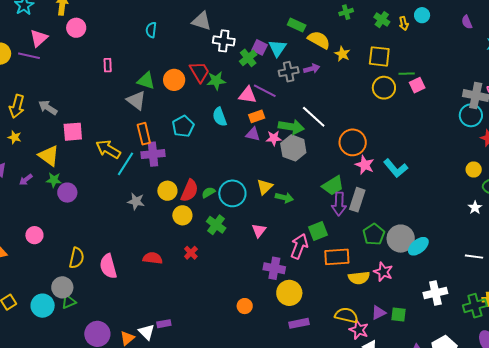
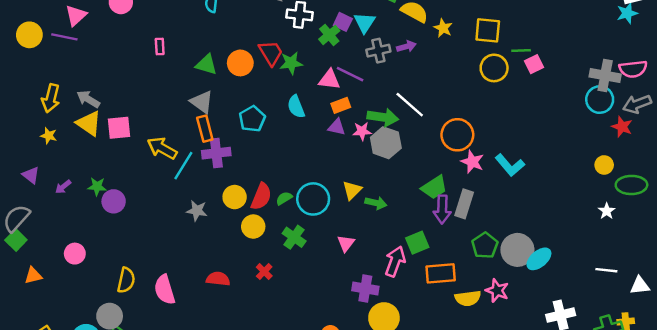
gray triangle: (136, 100) -> (202, 102), moved
yellow triangle: (49, 156) -> (89, 123), moved

